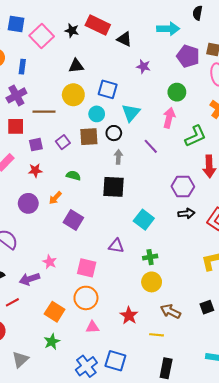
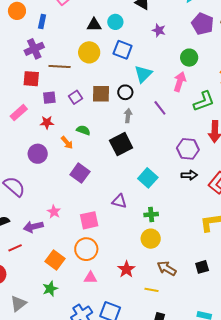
cyan circle: (97, 114) -> (115, 22), moved
black square: (114, 187) -> (121, 144), turned -35
orange arrow: (55, 198) -> (67, 143), moved, turned -88
pink square: (87, 268) -> (89, 220), turned -30

